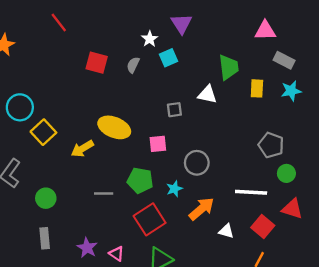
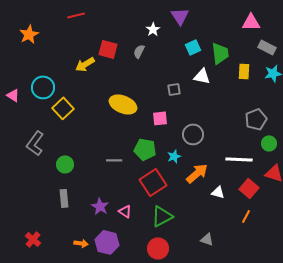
red line: (59, 22) -> (76, 15), turned -66
cyan square: (168, 58) -> (193, 47), moved
gray pentagon: (271, 145) -> (256, 119), turned 30
yellow arrow: (82, 149) -> (85, 64), moved

